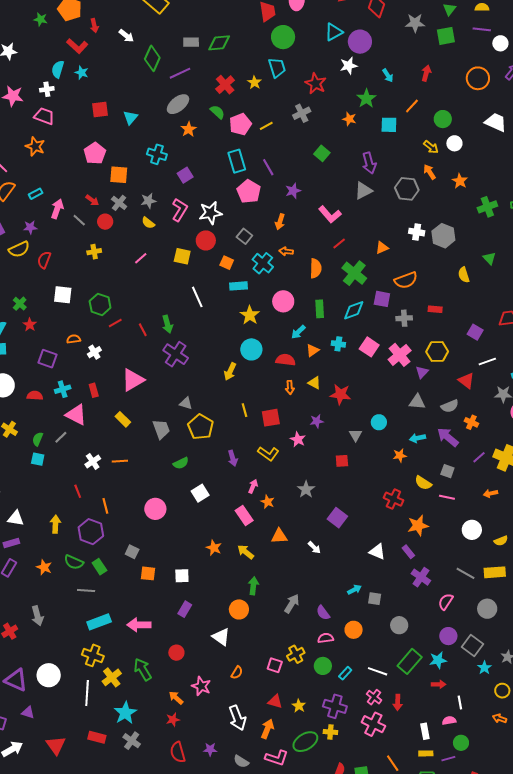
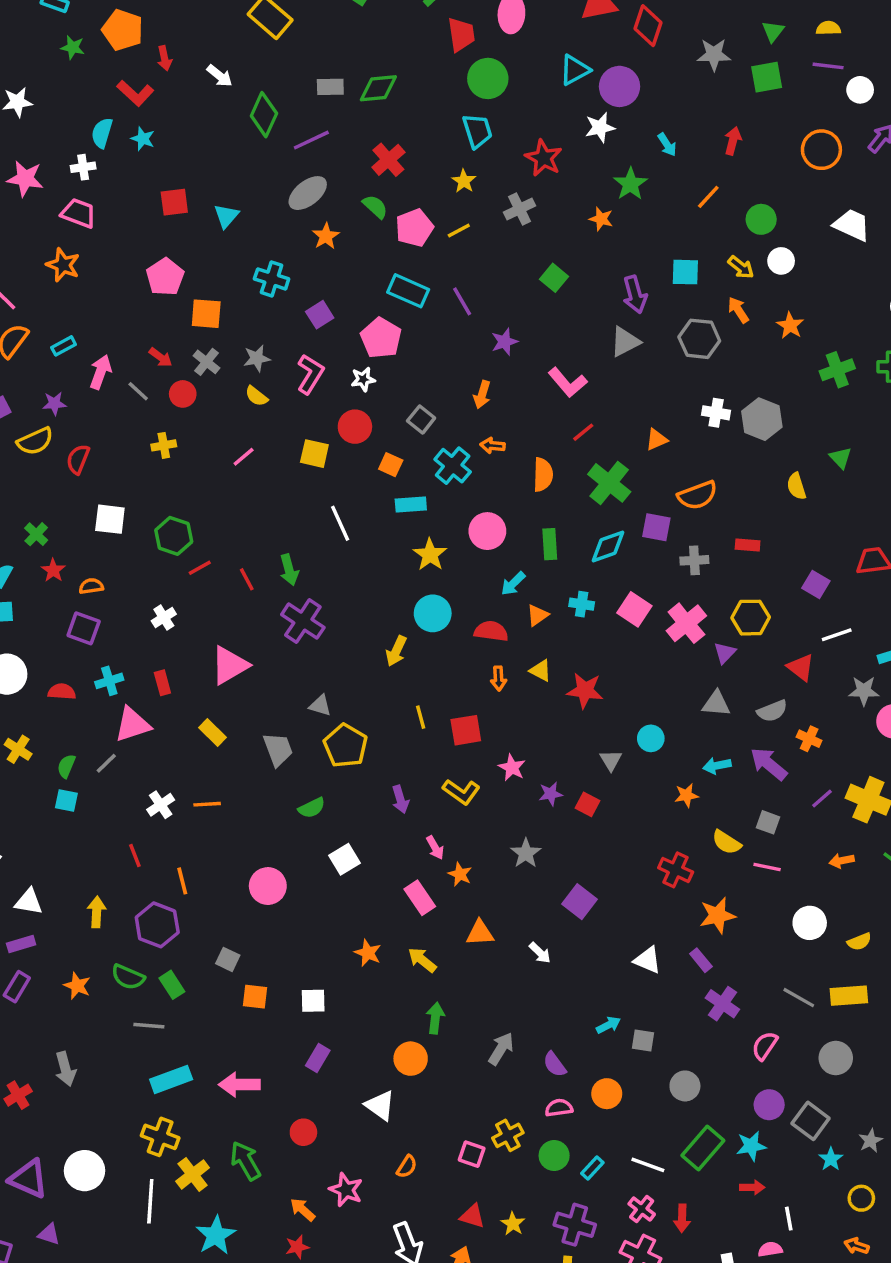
yellow star: (254, 82) -> (464, 181), moved
cyan square: (389, 125) -> (685, 272), moved
cyan rectangle: (237, 161) -> (408, 291), turned -50
pink pentagon: (249, 191) -> (381, 338), moved
white star: (211, 213) -> (363, 379), size x0.6
orange semicircle: (74, 339) -> (91, 586), moved
pink triangle: (76, 415) -> (132, 725), turned -45
purple star: (317, 421) -> (551, 794), moved
red square: (342, 461) -> (587, 804), turned 32
pink arrow: (253, 486) -> (435, 848), turned 128

